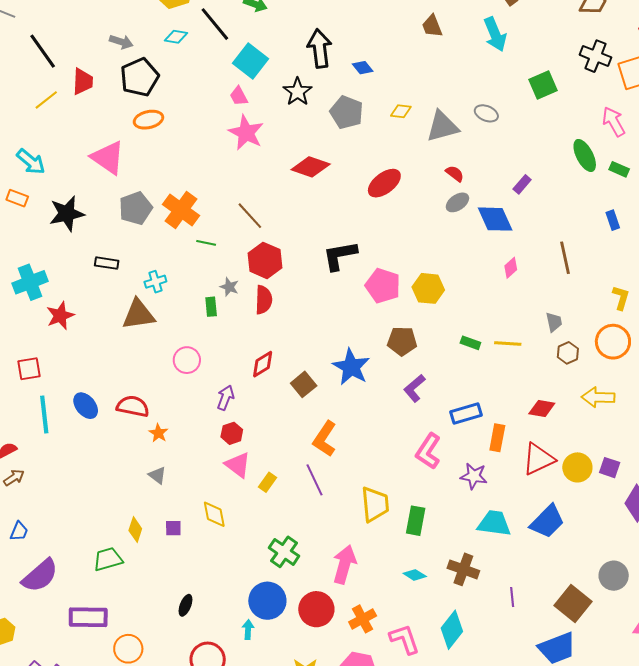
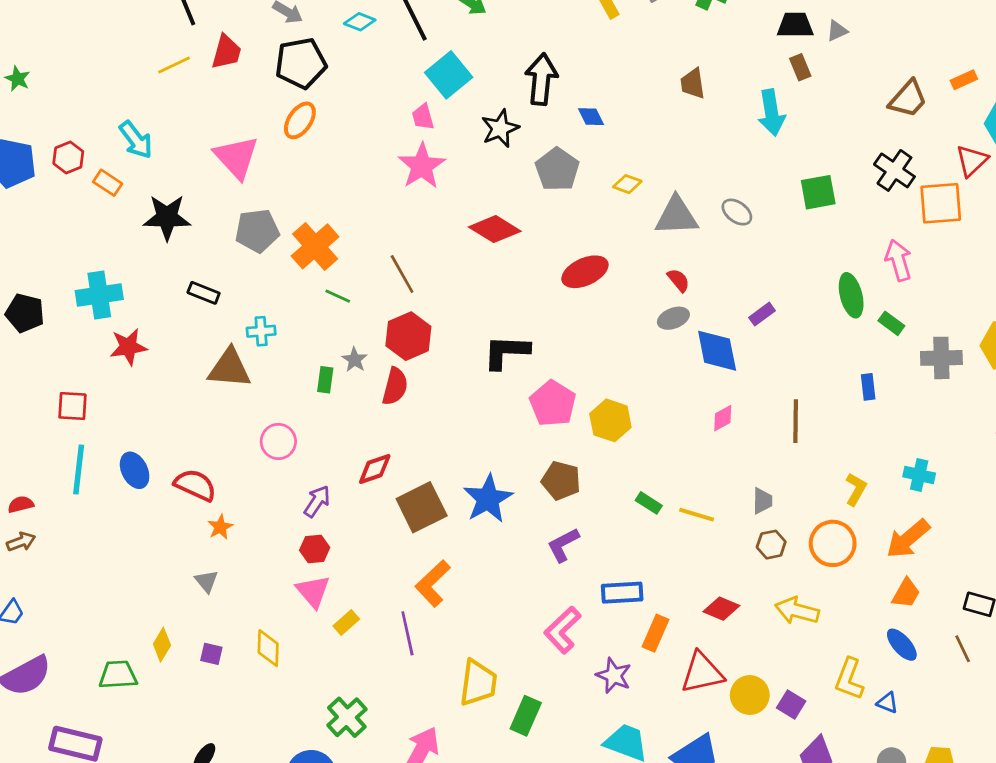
orange ellipse: (148, 120) -> (300, 120), turned -56
brown square: (304, 384) -> (422, 507), size x1.5

